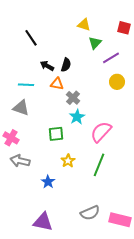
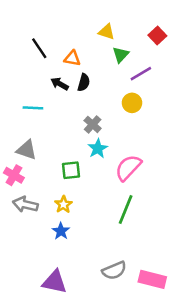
red square: (124, 28) -> (157, 36), turned 32
yellow circle: (117, 82) -> (132, 103), moved
orange triangle: (57, 84) -> (72, 58), moved
gray triangle: (21, 108) -> (27, 150), moved
yellow star: (68, 161) -> (63, 204), moved

